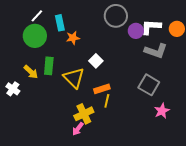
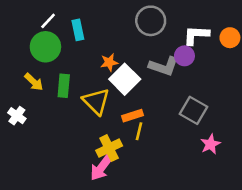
purple circle: (136, 31) -> (184, 56), moved
orange star: (73, 38) -> (109, 62), moved
gray L-shape: (156, 51) -> (164, 66), moved
white square: (96, 61) -> (125, 79), size x1.6
yellow arrow: (31, 72) -> (34, 82), moved
pink arrow: (78, 129) -> (101, 168), size x1.5

